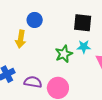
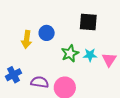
blue circle: (35, 20) -> (47, 33), moved
cyan star: (84, 47) -> (90, 55), moved

